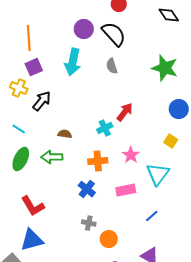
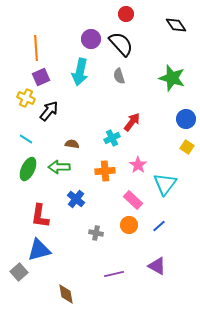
yellow square: (171, 141) -> (187, 147), moved
blue cross: (87, 189) -> (76, 199), moved
pink rectangle: (126, 190) -> (133, 200), turned 54
red L-shape: (33, 206) -> (40, 216), turned 40
orange circle: (109, 239) -> (129, 225), moved

